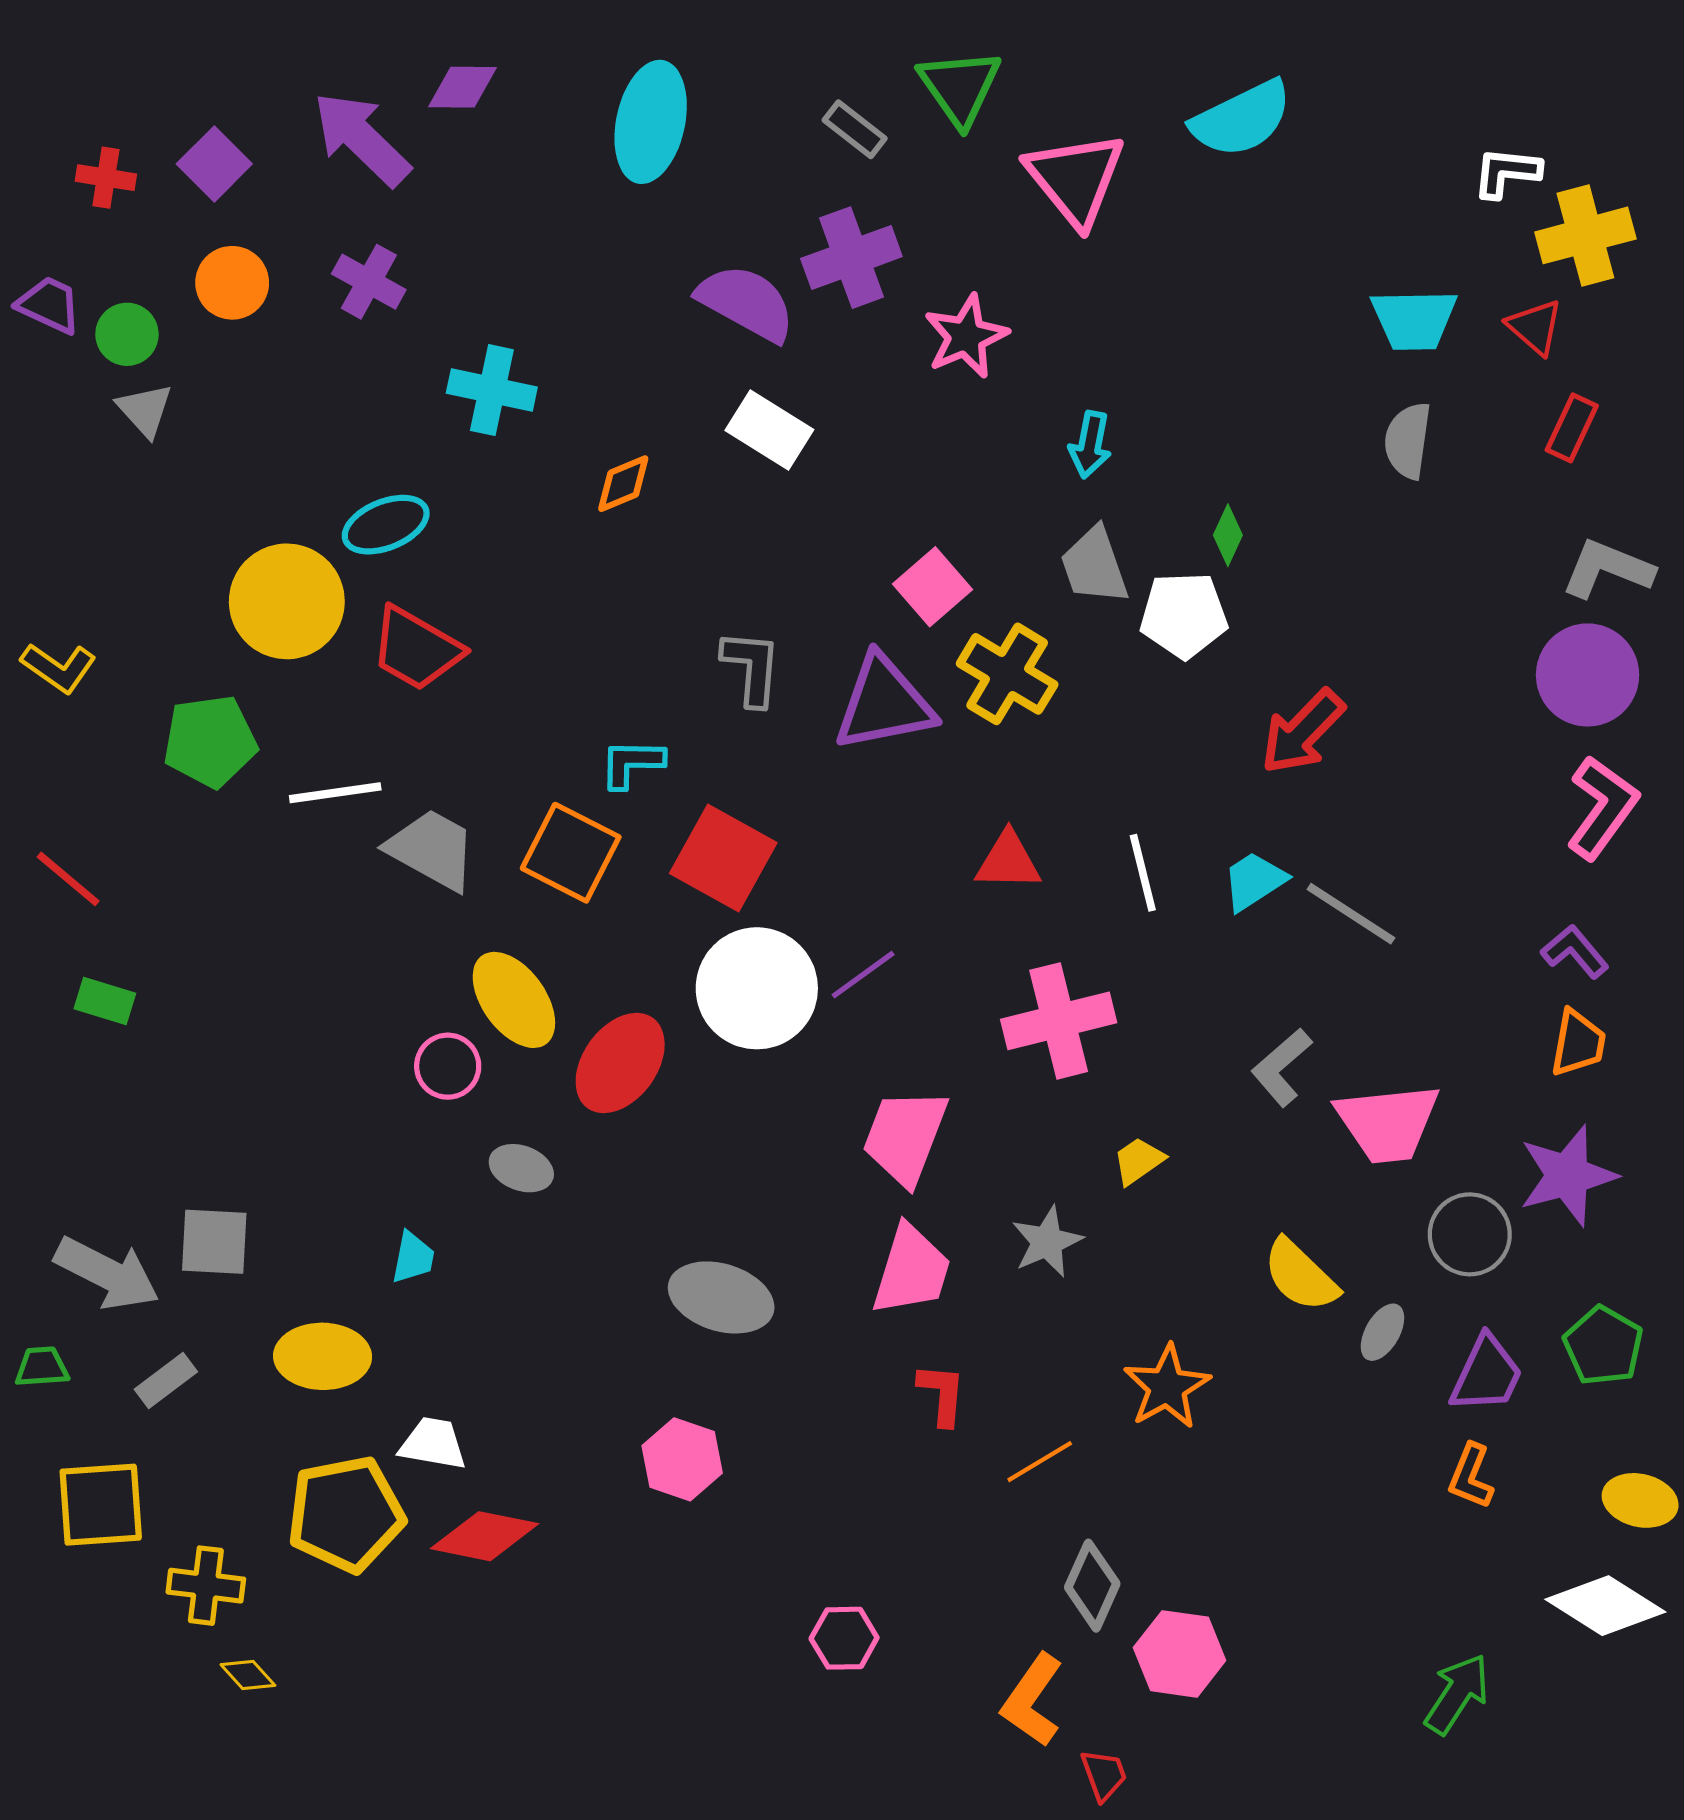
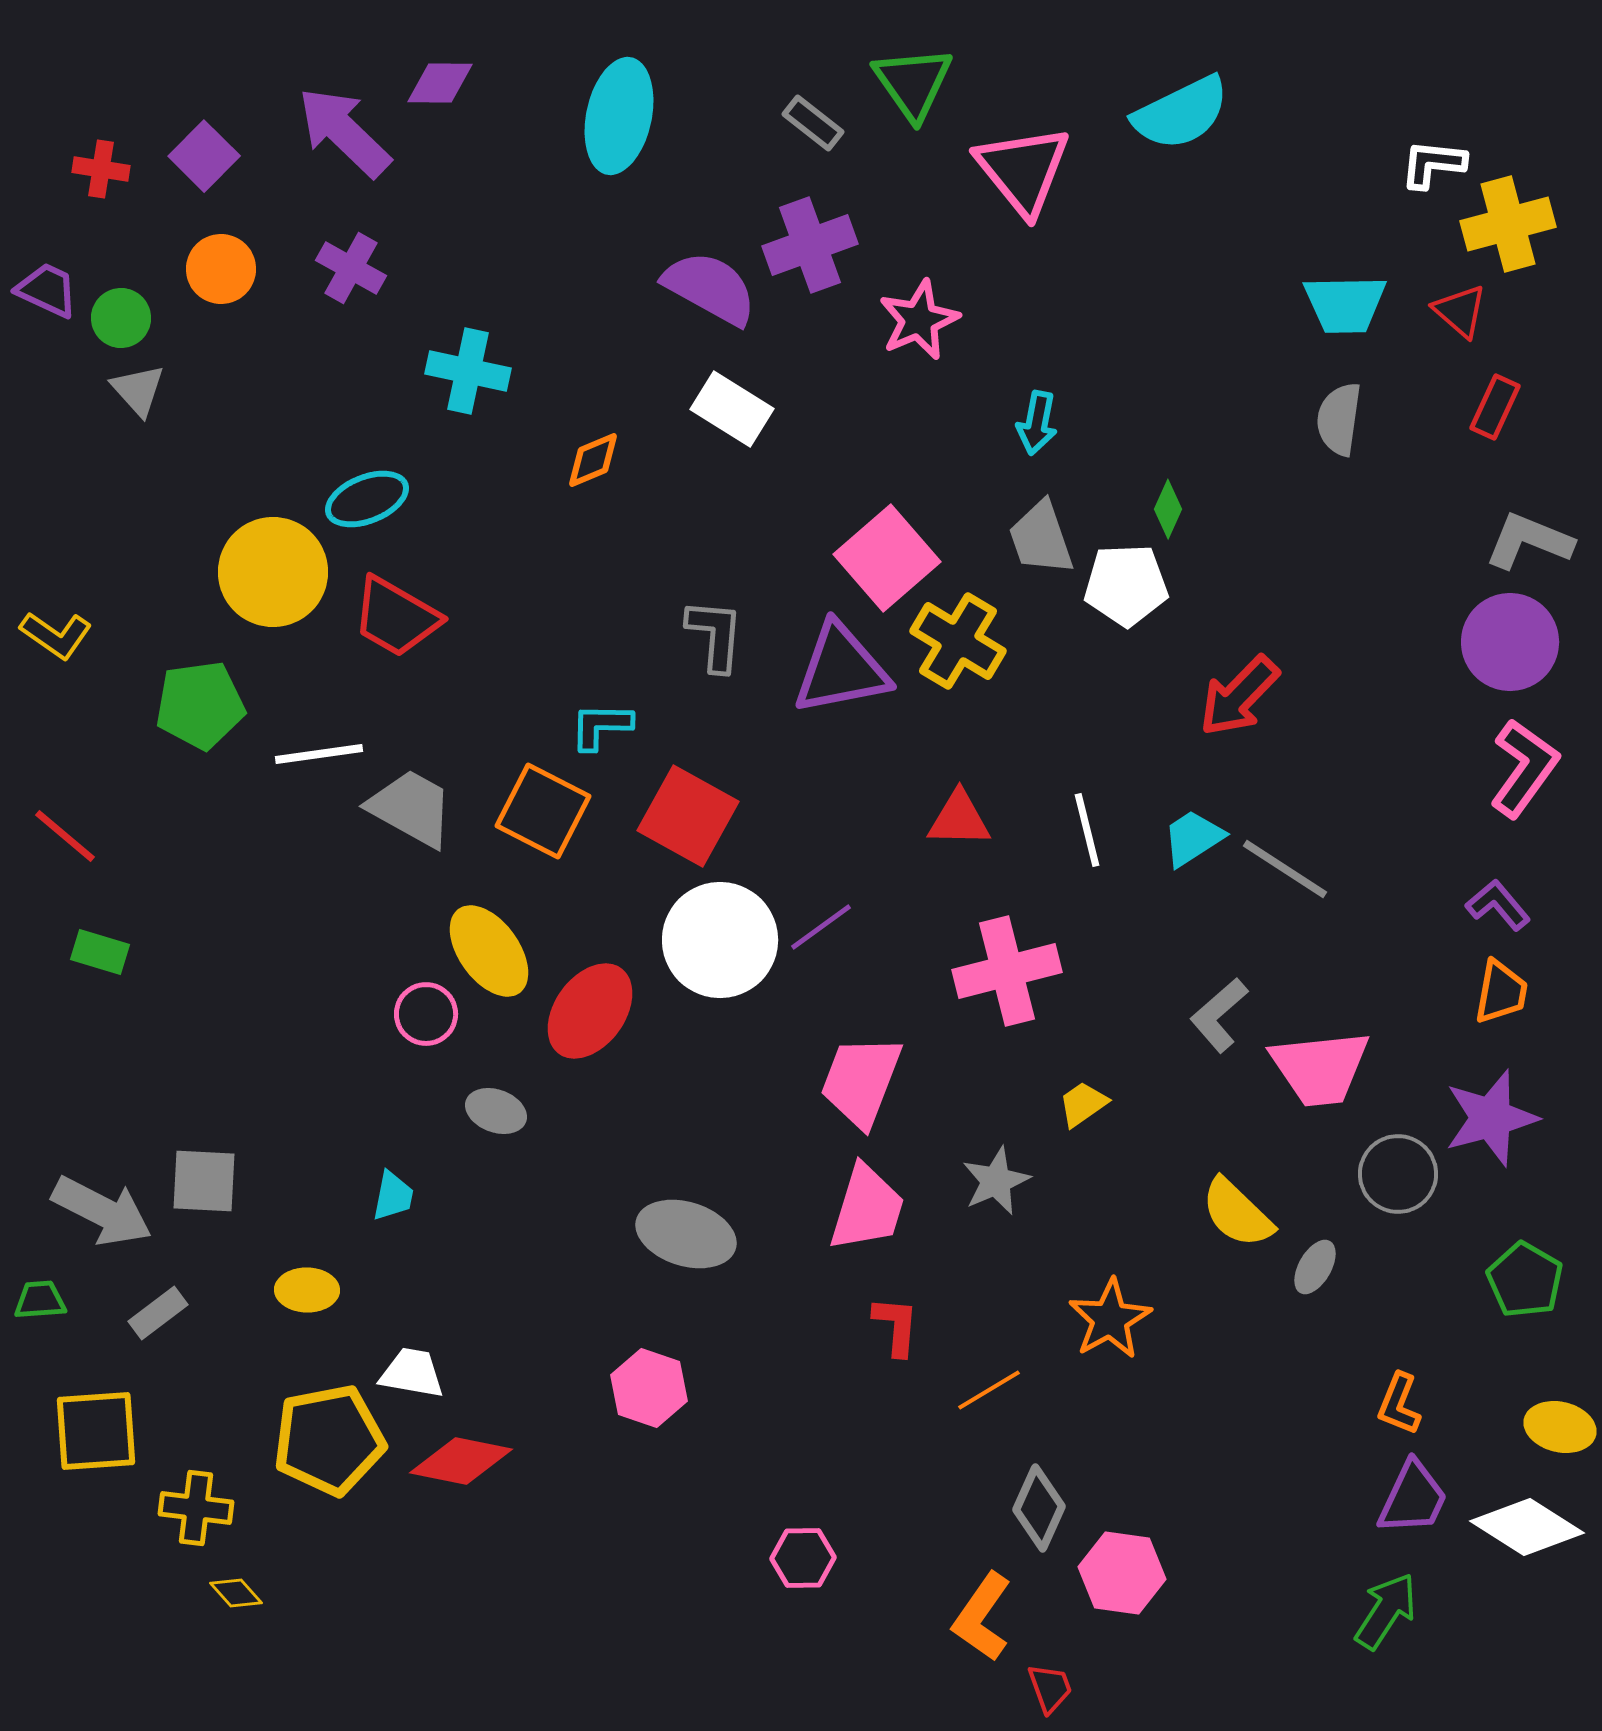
pink square: (932, 587) -> (887, 558), size x1.4
yellow ellipse: (323, 1356) -> (307, 1290), size x0.7
purple trapezoid: (1487, 1374) -> (1413, 1498), moved

